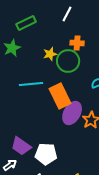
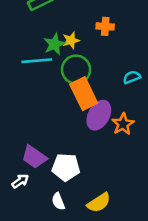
green star: (12, 48) -> (54, 44), moved
green circle: (68, 61) -> (76, 70), moved
cyan line: (31, 84) -> (37, 61), moved

